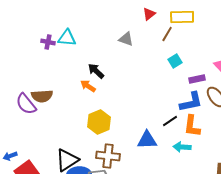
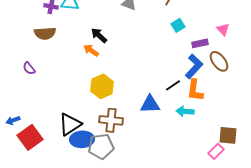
brown semicircle: (42, 96) -> (45, 33), moved
blue L-shape: (191, 102) -> (194, 66), turned -35
purple semicircle: (26, 104) -> (29, 68), size x0.6

